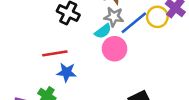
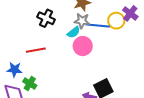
blue line: (134, 23) -> (98, 26), turned 45
blue star: (67, 72) -> (14, 70), moved

